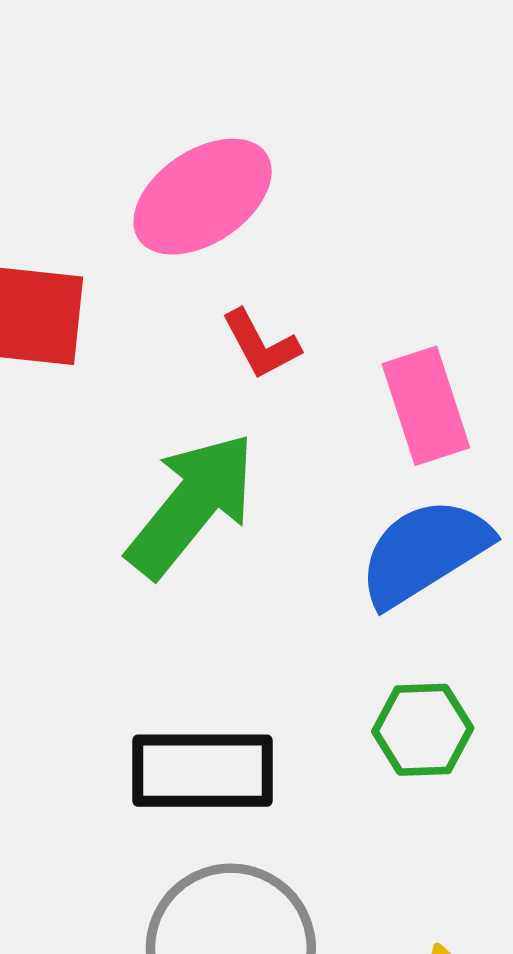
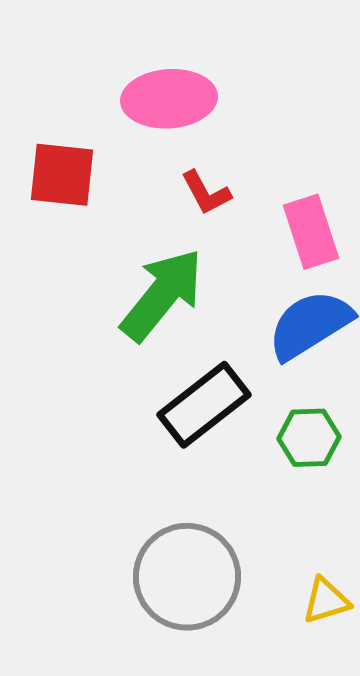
pink ellipse: (203, 197) -> (169, 99), turned 30
black rectangle: (203, 771) -> (204, 405), moved, turned -38

